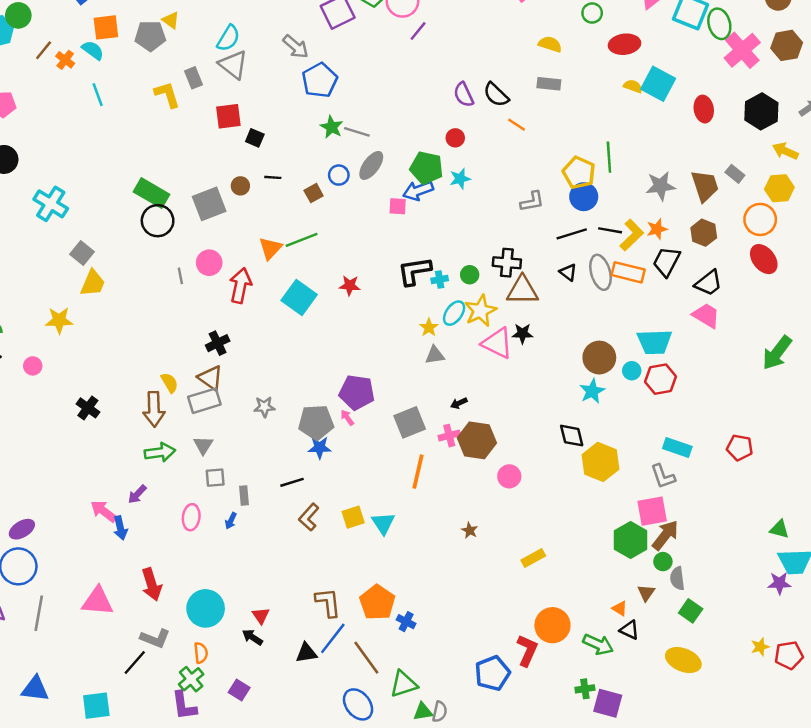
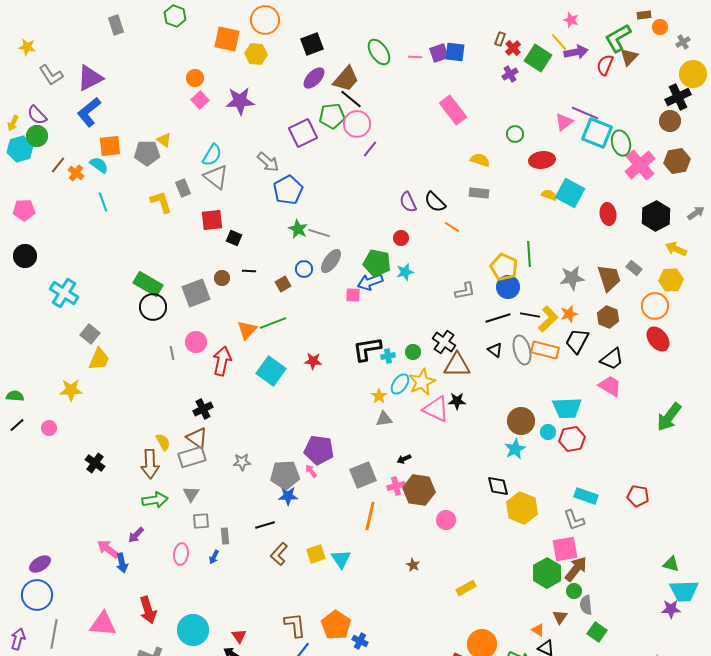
black cross: (507, 263) -> (444, 342), turned 30

